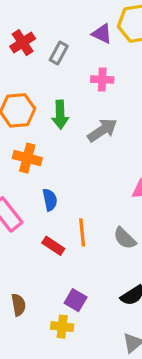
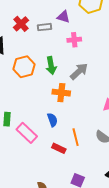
purple triangle: (102, 34) -> (63, 17), moved
gray rectangle: (59, 53) -> (45, 27), turned 64
orange cross: (27, 158) -> (61, 93), moved

